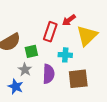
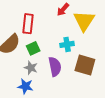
red rectangle: (50, 32) -> (28, 24), moved
brown square: (78, 79) -> (85, 65), turned 35

